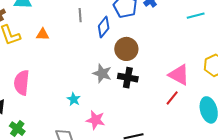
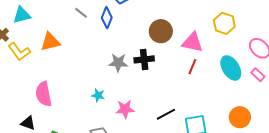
gray line: (80, 15) -> (81, 13), turned -32
orange triangle: (43, 34) -> (50, 42), size x1.5
brown circle: (126, 49) -> (161, 31), moved

